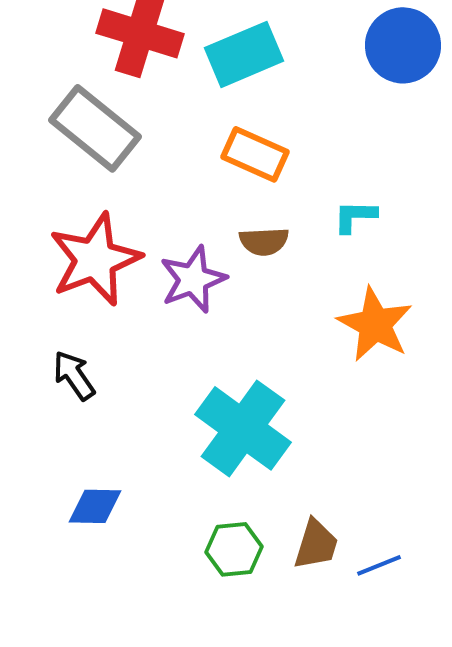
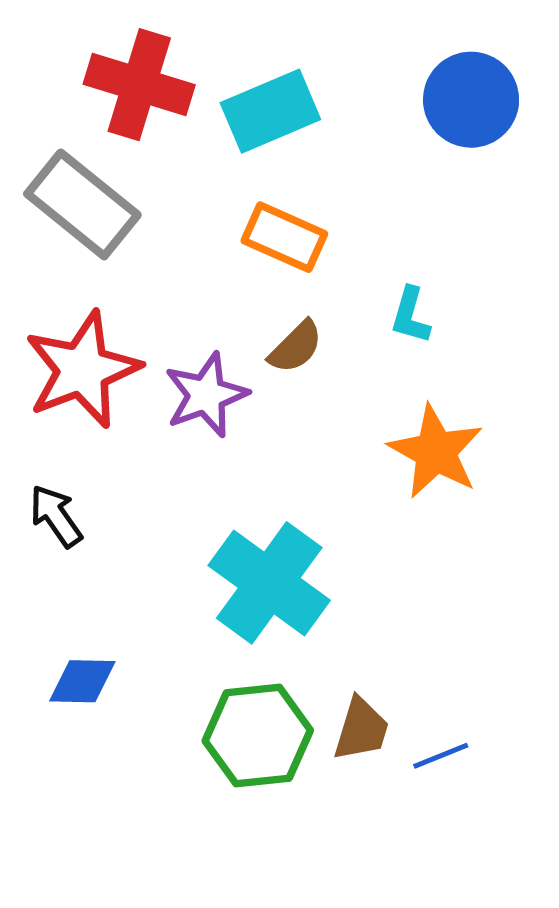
cyan L-shape: (355, 216) -> (410, 315), turned -75
brown semicircle: (264, 241) -> (296, 347), turned -42
green hexagon: (234, 549) -> (258, 736), size x1.5

